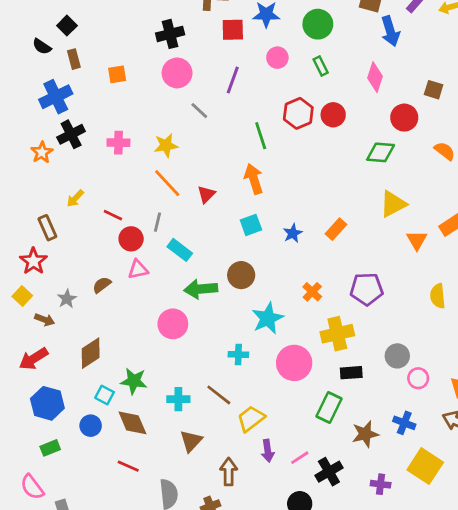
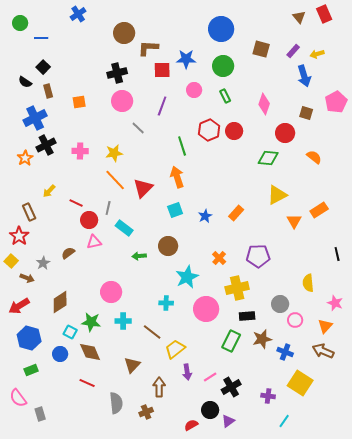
blue arrow: (390, 31) -> (304, 76), moved
red triangle: (206, 194) -> (143, 188), size x1.5
green arrow: (201, 289) -> (139, 256), size x0.6
yellow semicircle: (438, 296) -> (308, 283), moved
pink circle: (173, 324) -> (111, 292), moved
cyan cross: (178, 399) -> (123, 321), moved
brown star: (365, 434) -> (262, 339), moved

